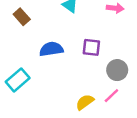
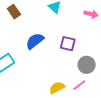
blue semicircle: (51, 49) -> (35, 41), turned -36

